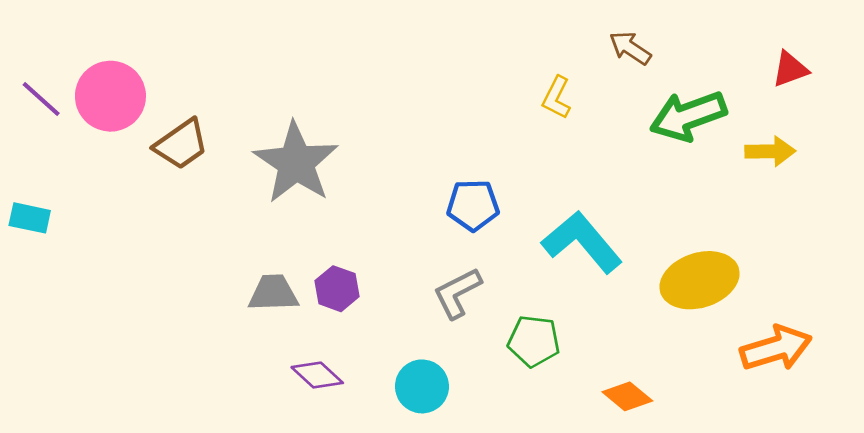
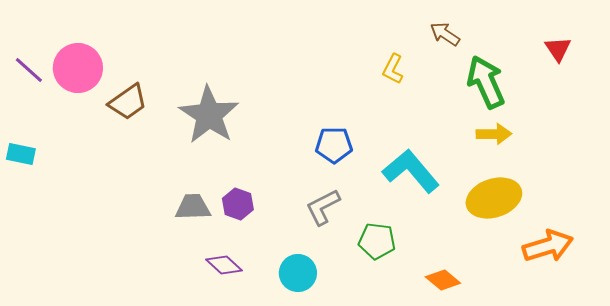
red triangle: (790, 69) -> (558, 49), turned -44
green arrow: (688, 116) -> (486, 82), turned 86
yellow arrow: (770, 151) -> (494, 134), moved

